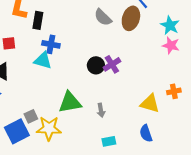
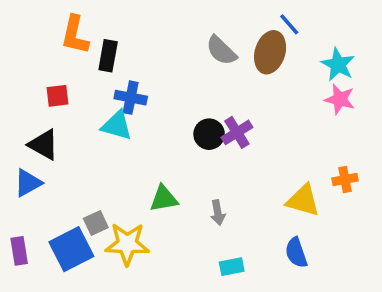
green triangle: (70, 102) -> (164, 199), size x0.7

